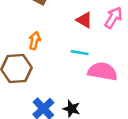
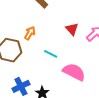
cyan line: (80, 53) -> (51, 54), moved

